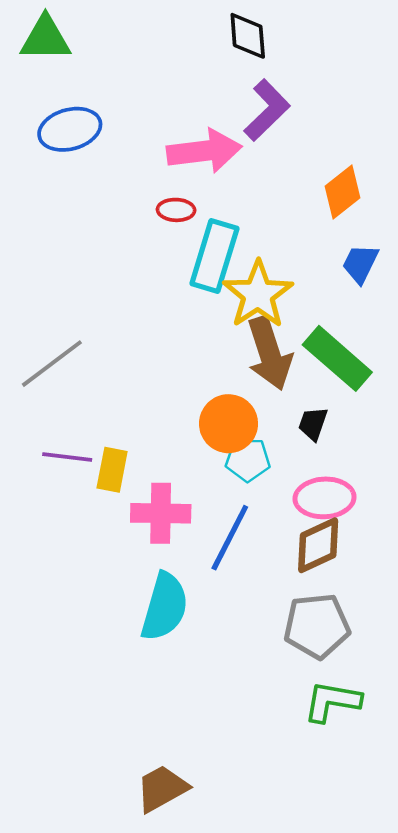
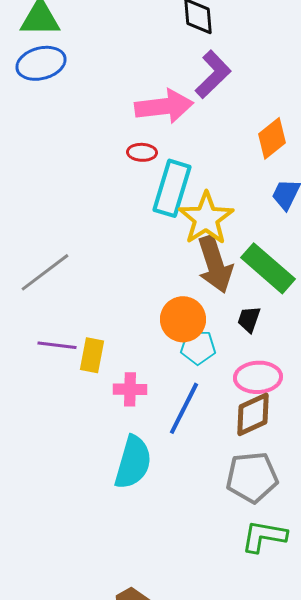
blue ellipse: (70, 129) -> (41, 63), moved
pink cross: (161, 513) -> (130, 389), size x0.7

